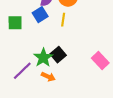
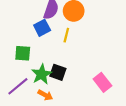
green square: (15, 23) -> (23, 53), moved
black square: (58, 55) -> (58, 72), turned -35

